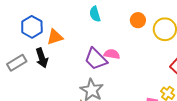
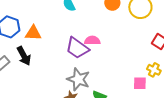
orange triangle: (55, 37) -> (33, 33), turned 30

